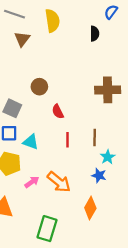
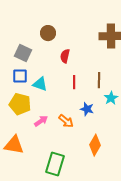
red semicircle: (58, 112) -> (65, 56), turned 40
blue star: (99, 175) -> (87, 109), moved
orange arrow: (59, 182) -> (66, 121), size x0.7

